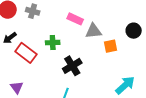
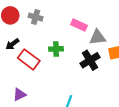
black cross: (72, 66) -> (90, 60), moved
purple triangle: (17, 87) -> (19, 95), turned 40

